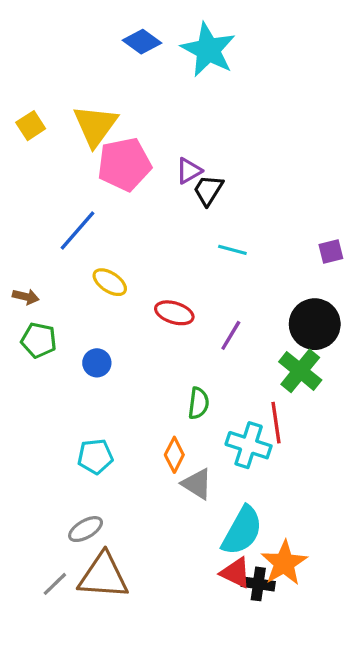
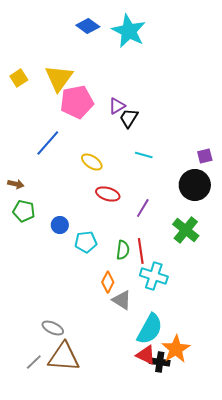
yellow ellipse: (110, 282) -> (92, 162), moved
black circle: (315, 324) -> (195, 185), moved
red line: (276, 423) -> (141, 251), moved
cyan pentagon: (95, 456) -> (86, 242), moved
gray ellipse: (86, 529) -> (53, 328), turned 55

